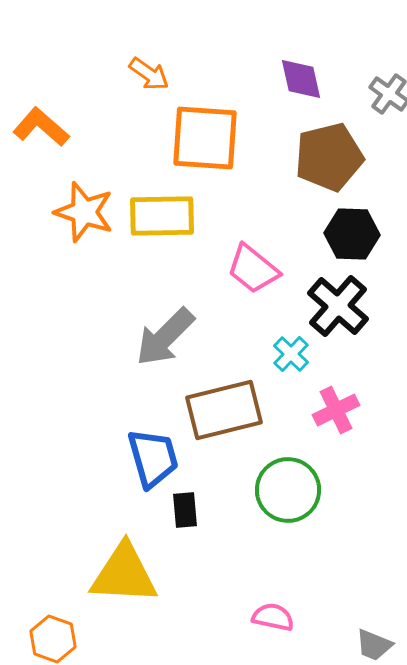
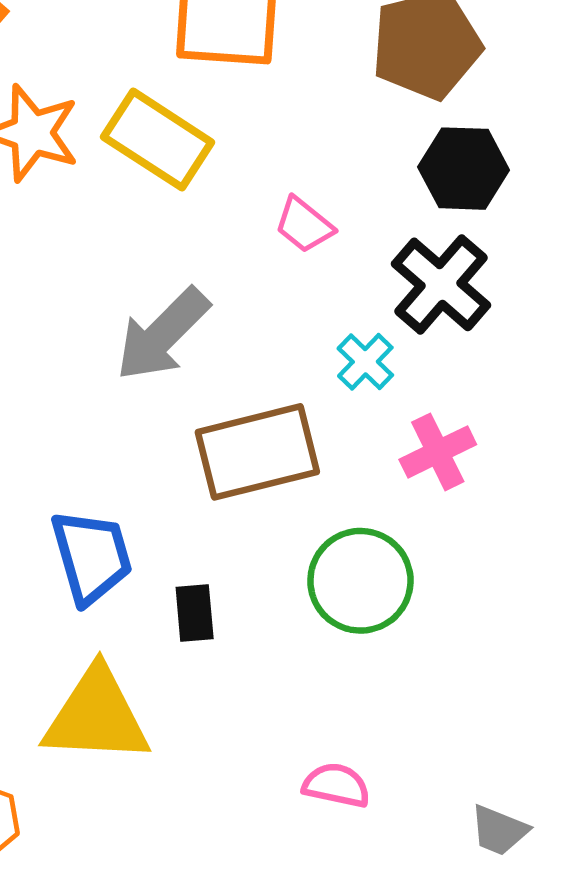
yellow rectangle: (162, 216) -> (158, 140), turned 34
pink trapezoid: (253, 269) -> (304, 225), size x0.7
blue trapezoid: (153, 458) -> (92, 557), moved

